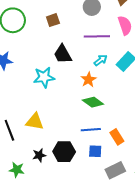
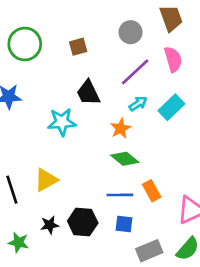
purple line: (97, 36) -> (135, 72), turned -45
yellow triangle: (35, 122) -> (46, 180), turned -42
orange rectangle: (117, 137) -> (152, 191), moved

